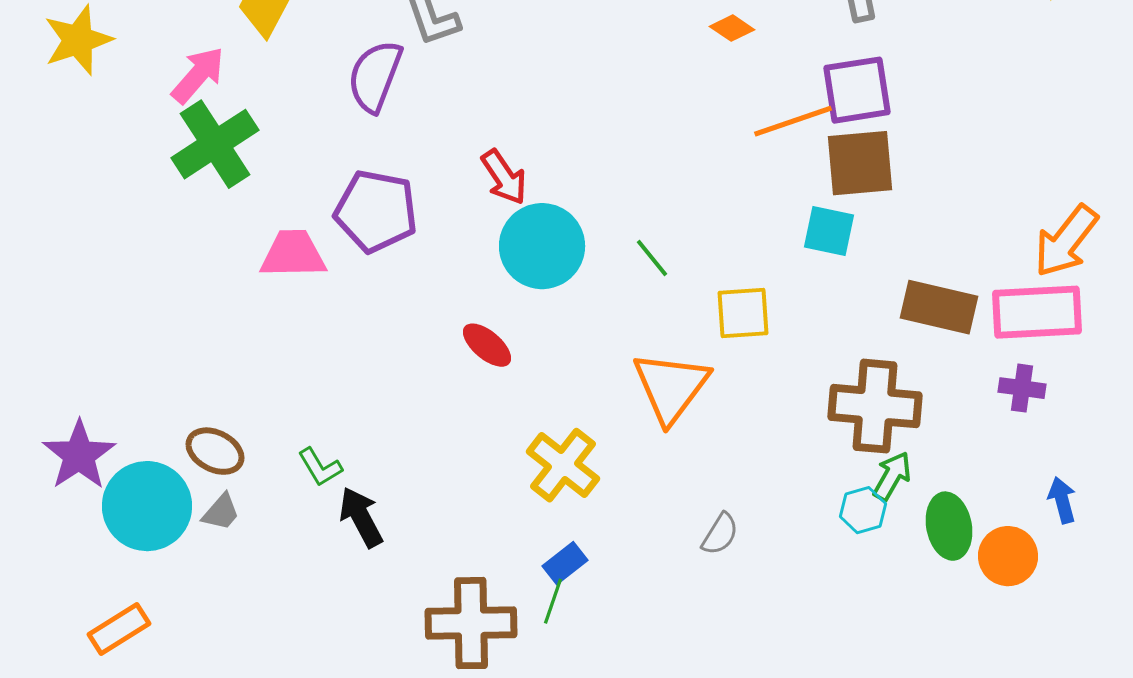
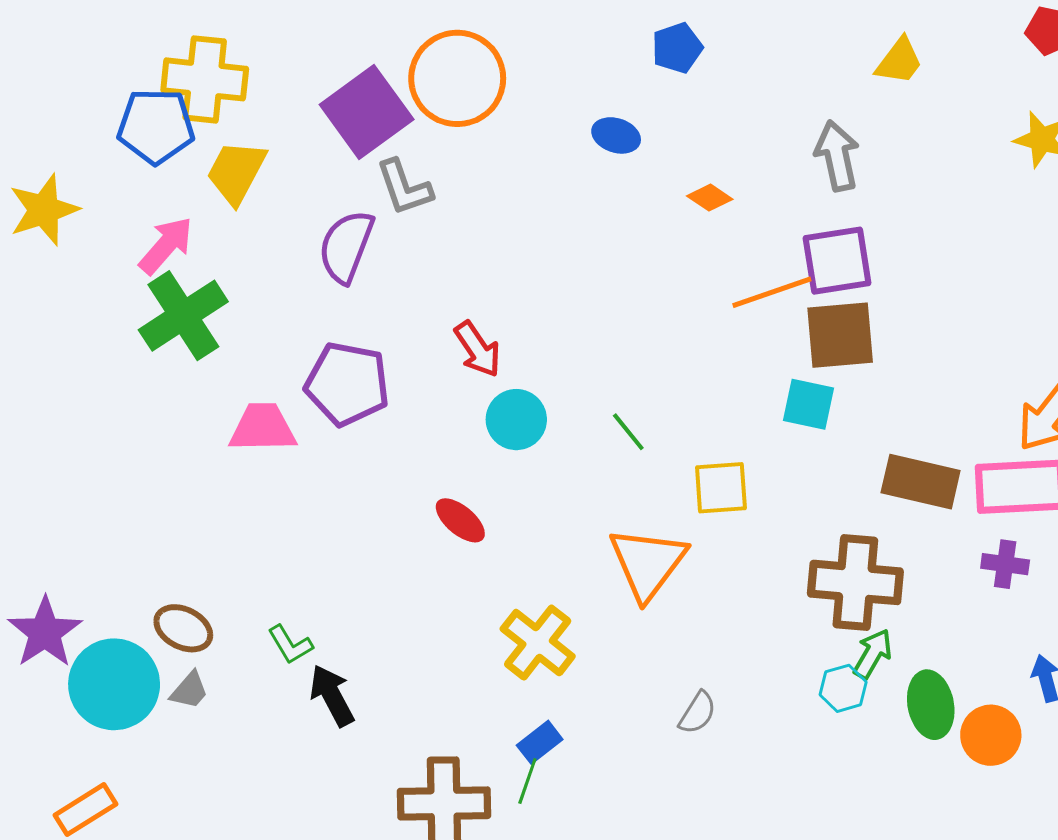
cyan circle: (542, 246) -> (516, 420), size x0.7

